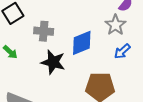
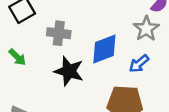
blue arrow: (122, 51) -> (139, 64), moved

